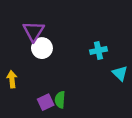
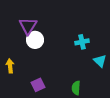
green semicircle: (60, 100) -> (76, 88), moved

